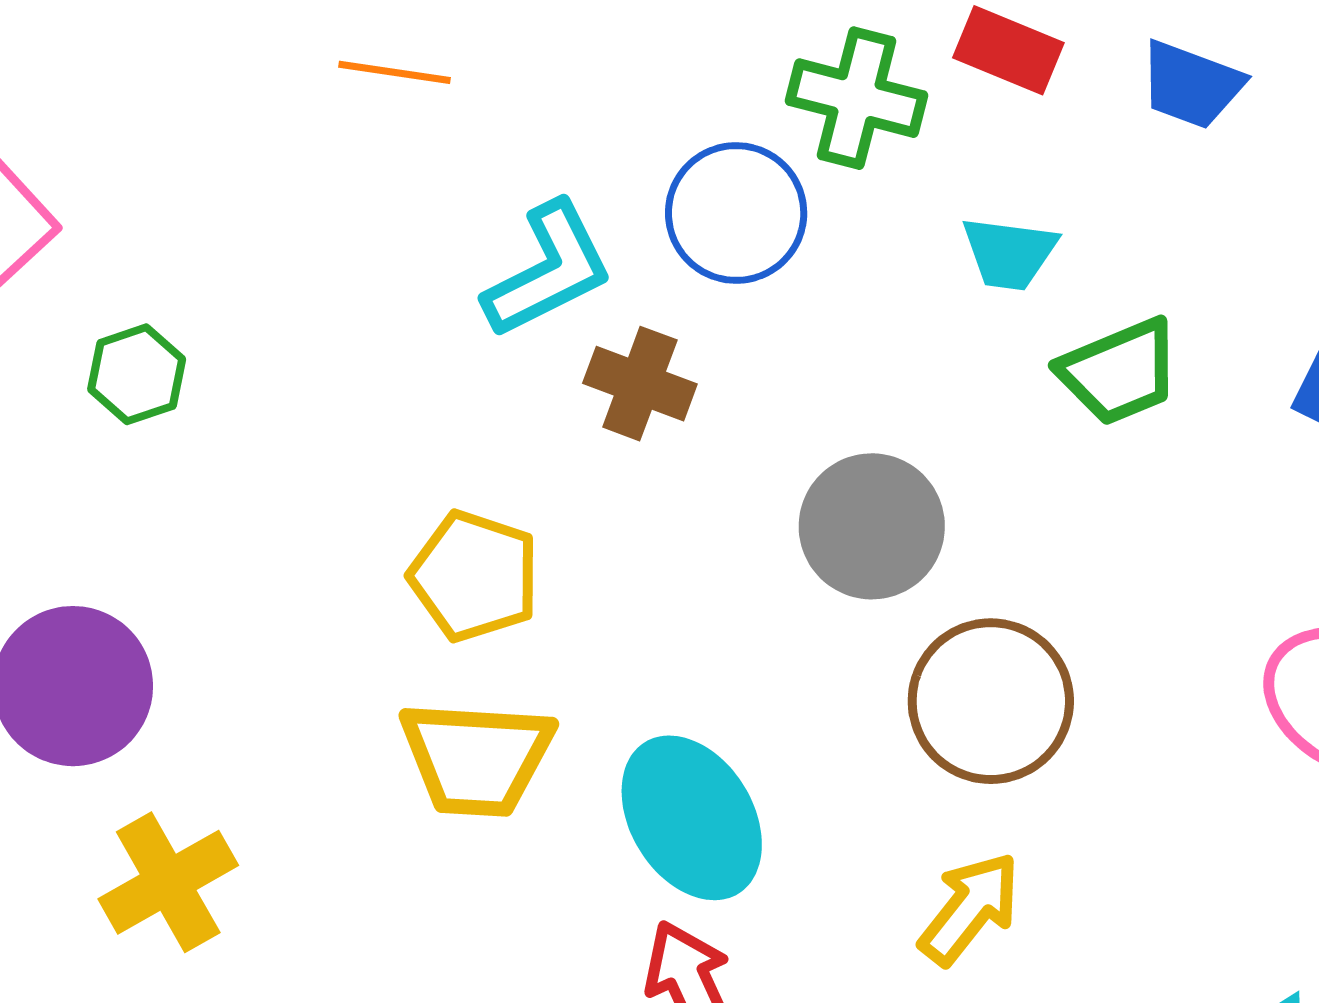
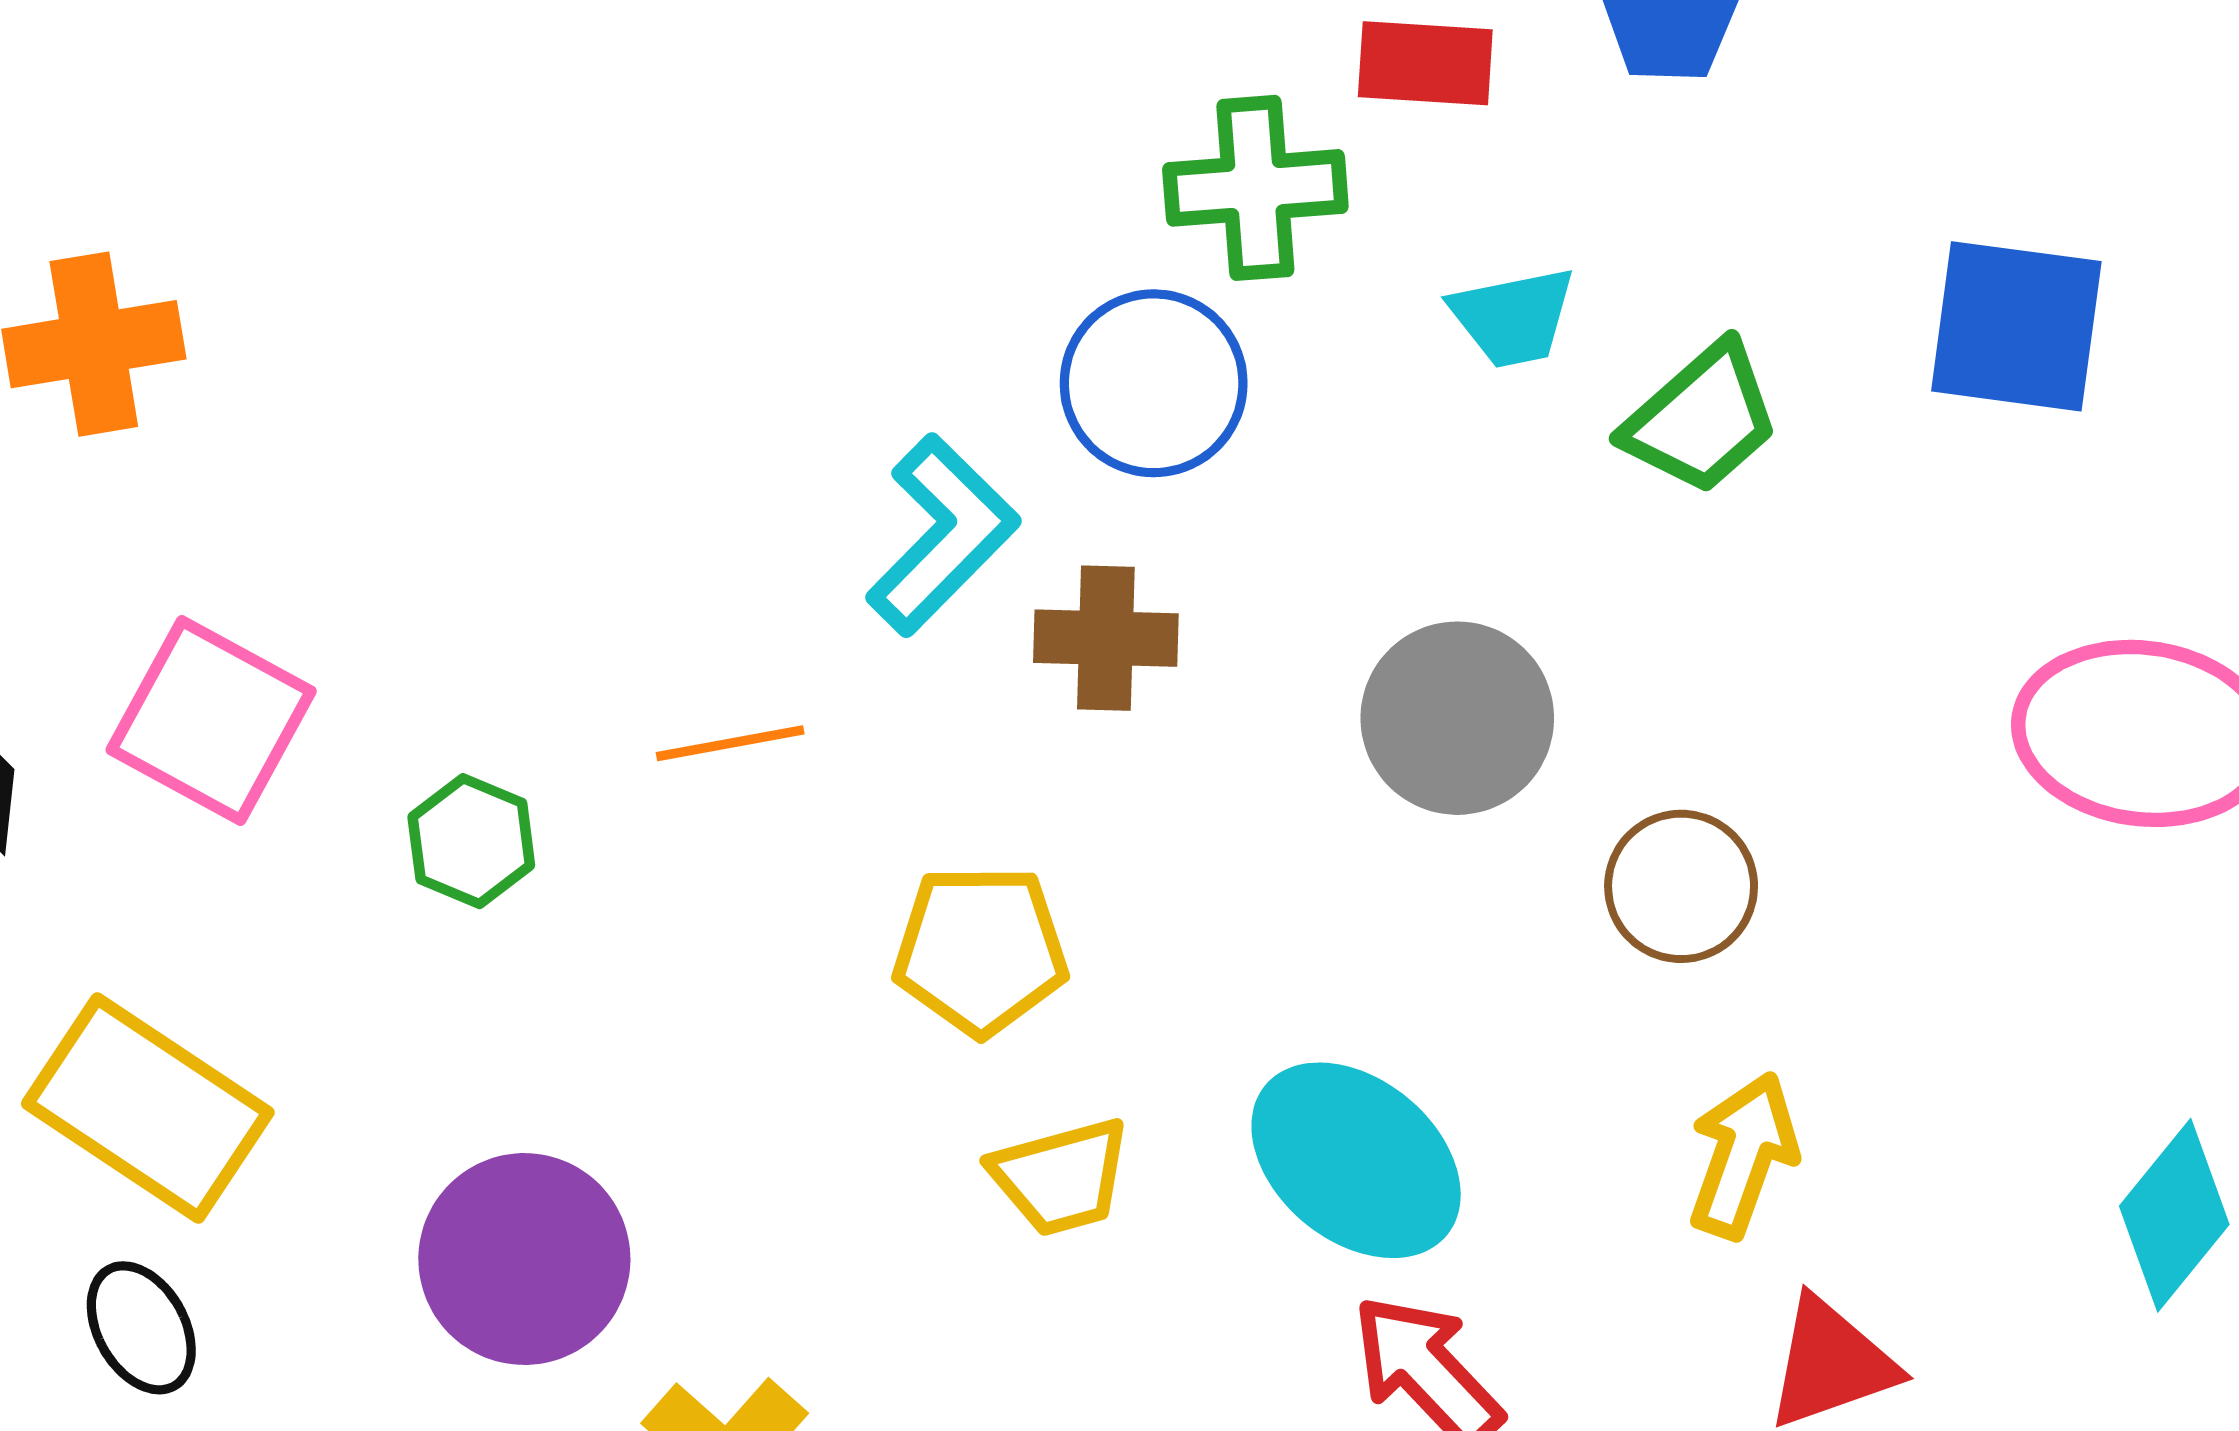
orange line: (394, 72) -> (730, 743), moved
brown circle: (991, 701) -> (1681, 886), size x0.7
yellow trapezoid: (477, 758) -> (1061, 1177), size x0.7

